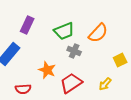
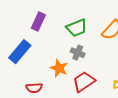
gray cross: (74, 51) -> (78, 53), moved

